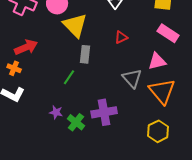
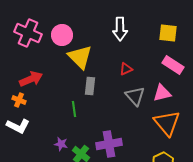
green line: (69, 77) -> (74, 109), turned -42
gray triangle: (132, 78) -> (135, 96), moved

